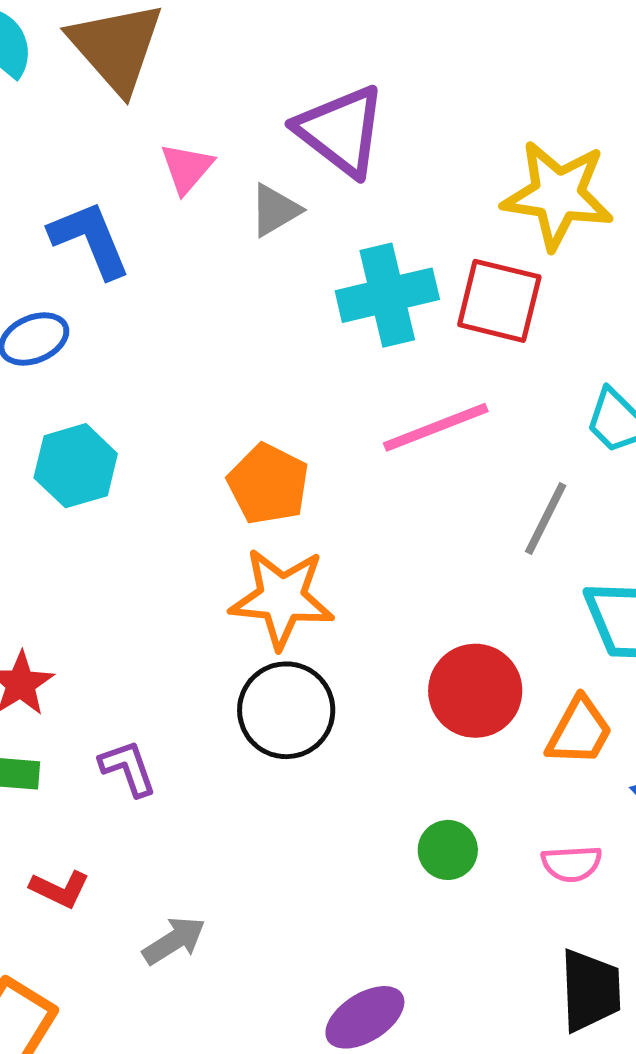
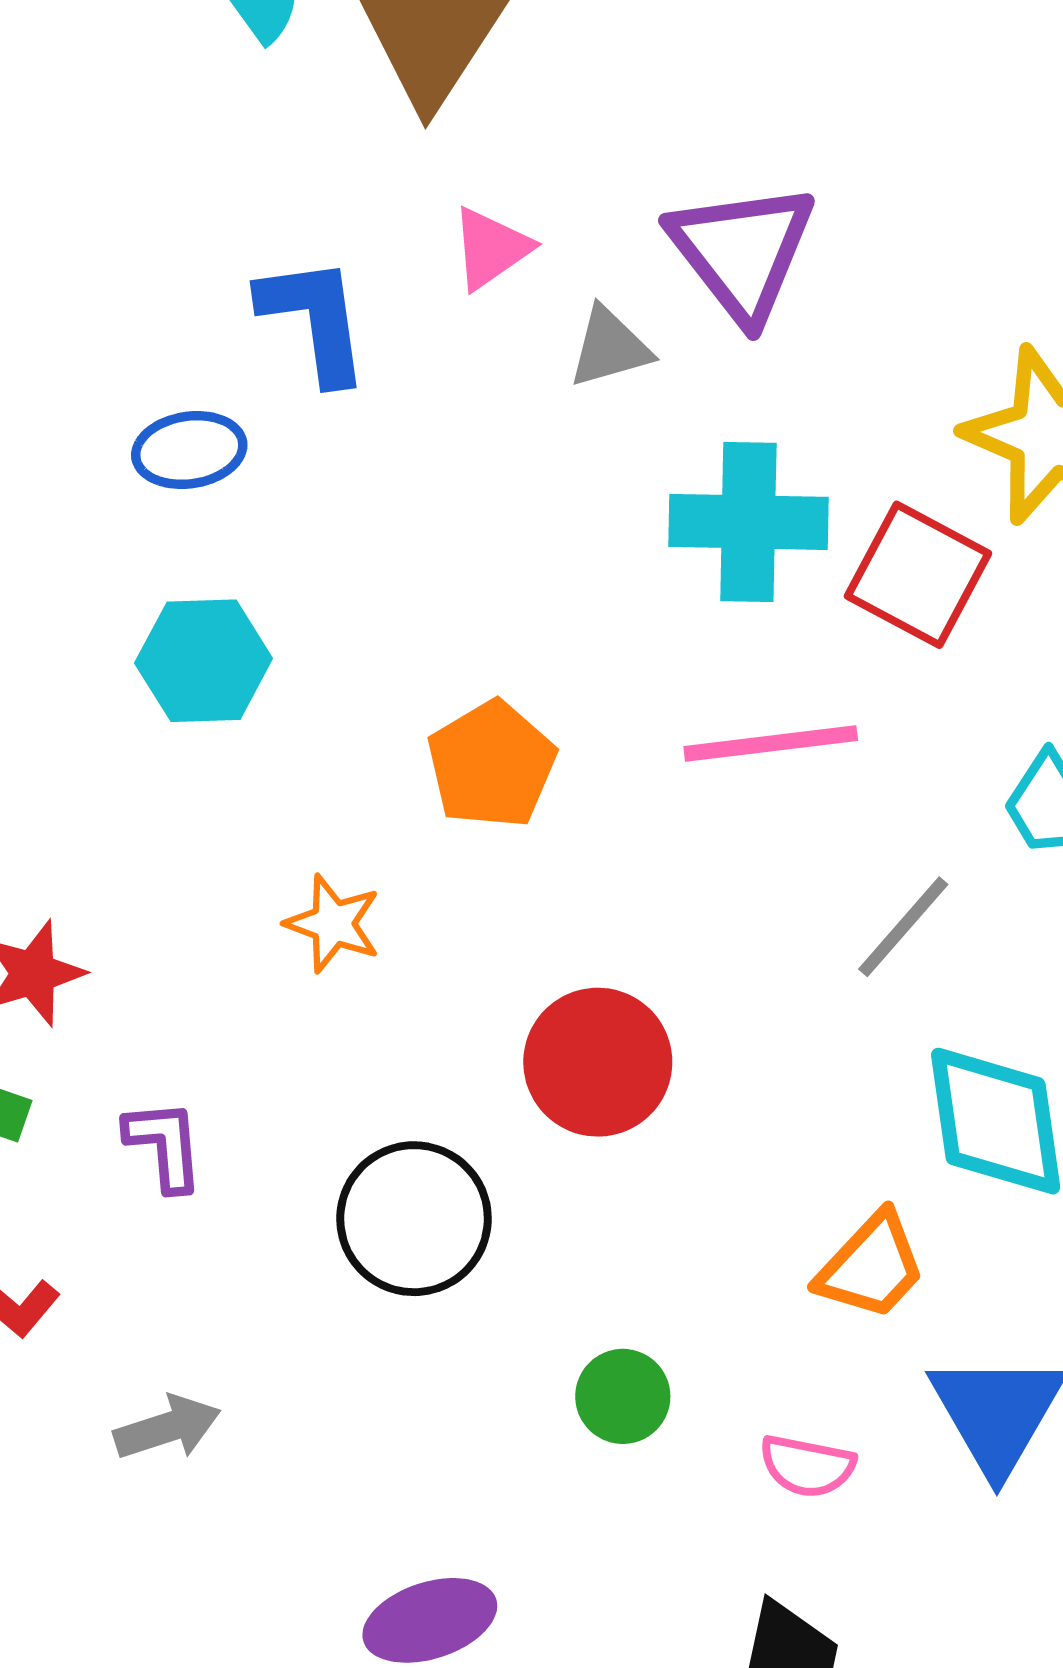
orange star: (282, 598) -> (333, 924), moved, size x0.6
red circle: (475, 691) -> (598, 1062), moved
black circle: (286, 710) -> (414, 1219), moved

